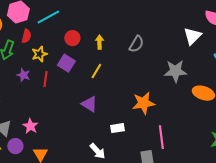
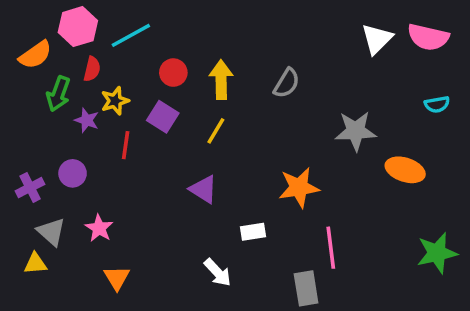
white triangle: (192, 36) -> (377, 39), moved
yellow arrow: (99, 42) -> (221, 80), size x1.5
purple star: (23, 75) -> (87, 120), moved
purple circle: (15, 146) -> (73, 173), moved

